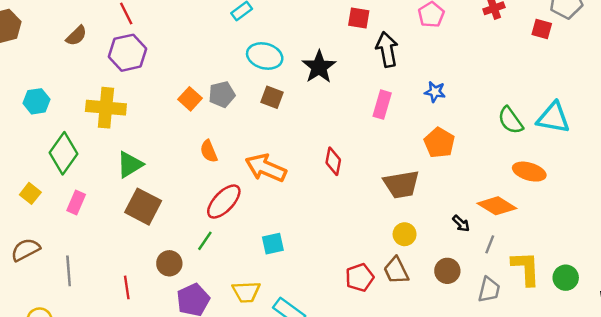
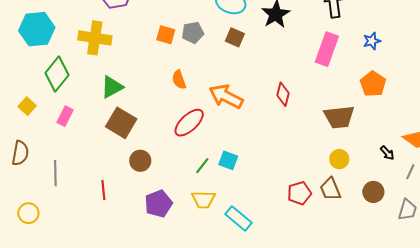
blue star: (435, 92) -> (372, 41), turned -30
orange square: (190, 99) -> (166, 35), turned -30
cyan hexagon: (36, 101) -> (37, 29), size x1.6
pink rectangle: (382, 105) -> (327, 49), size x1.4
green line: (205, 241) -> (202, 166), moved
cyan square: (273, 244) -> (228, 160), turned 30
brown semicircle: (26, 250) -> (20, 153), turned 125
brown circle: (169, 263) -> (140, 161), moved

